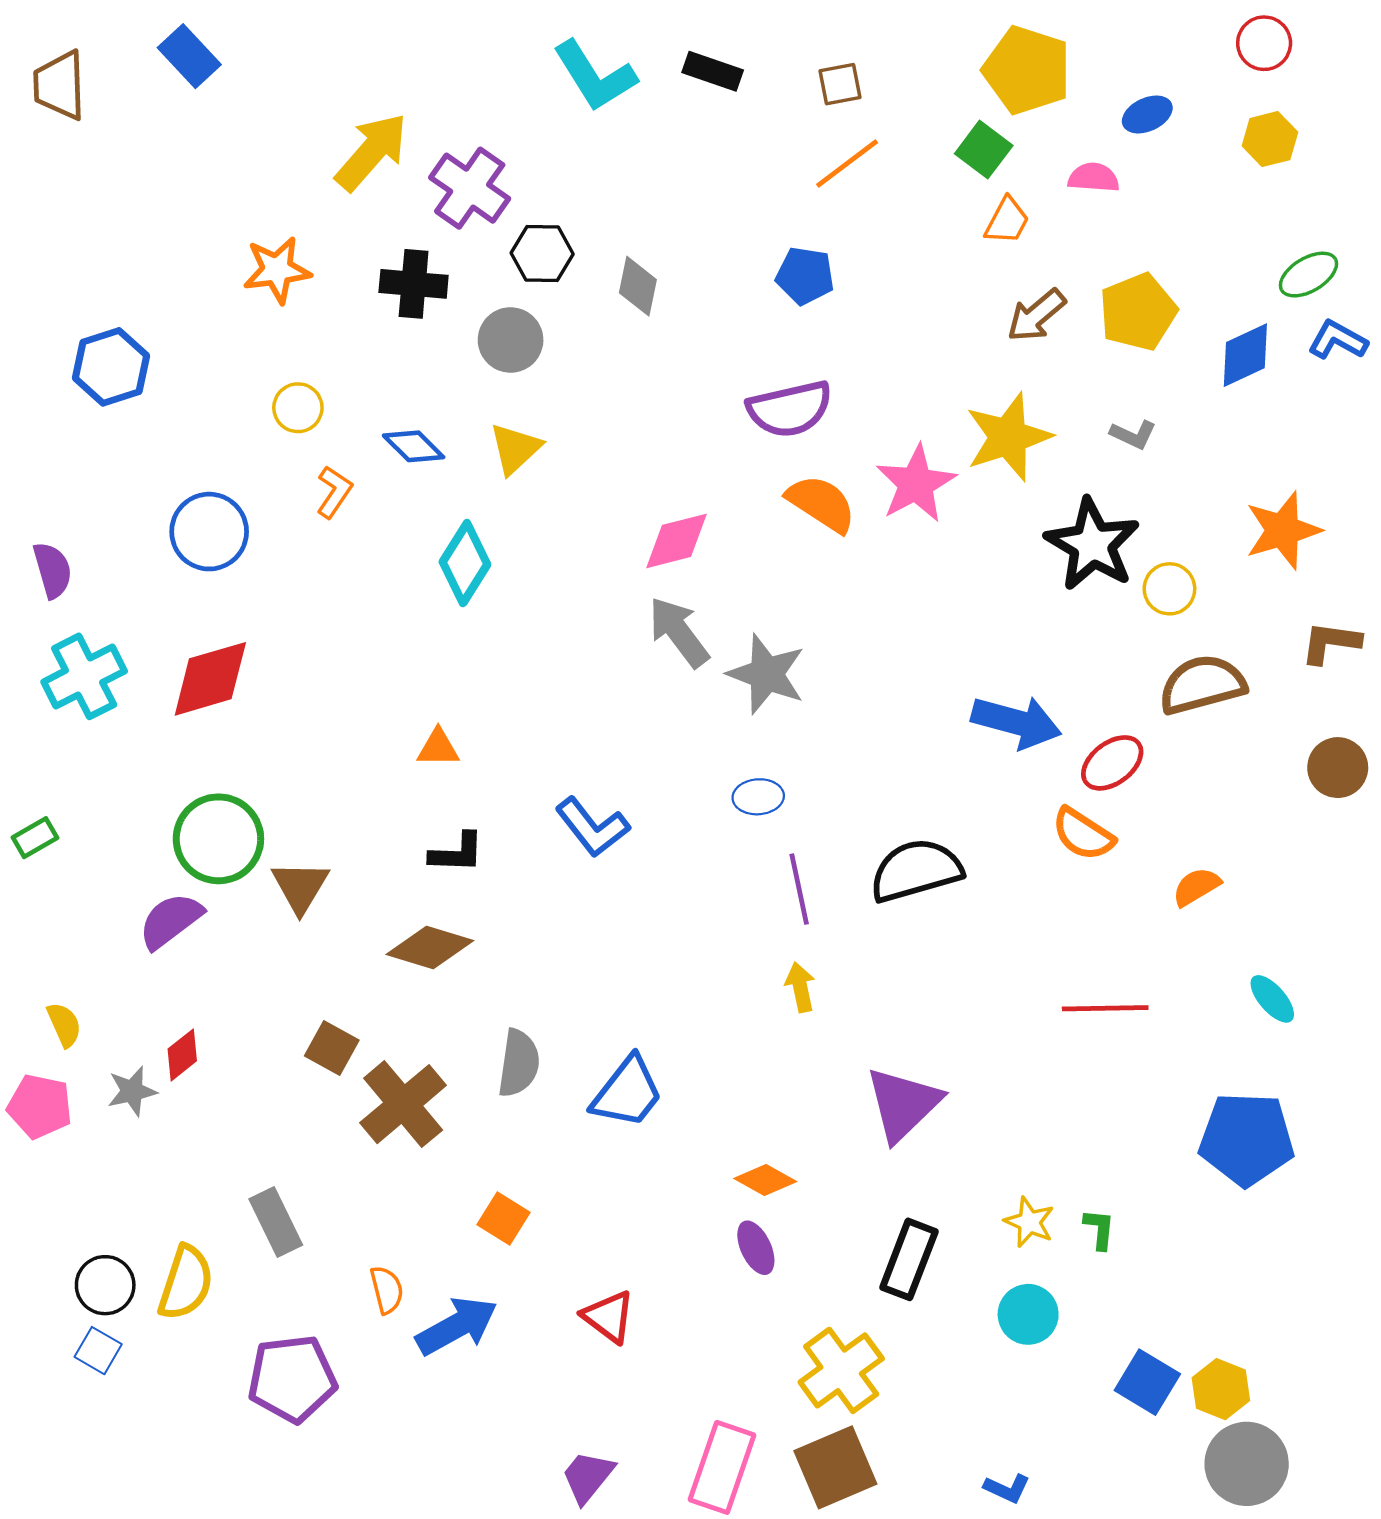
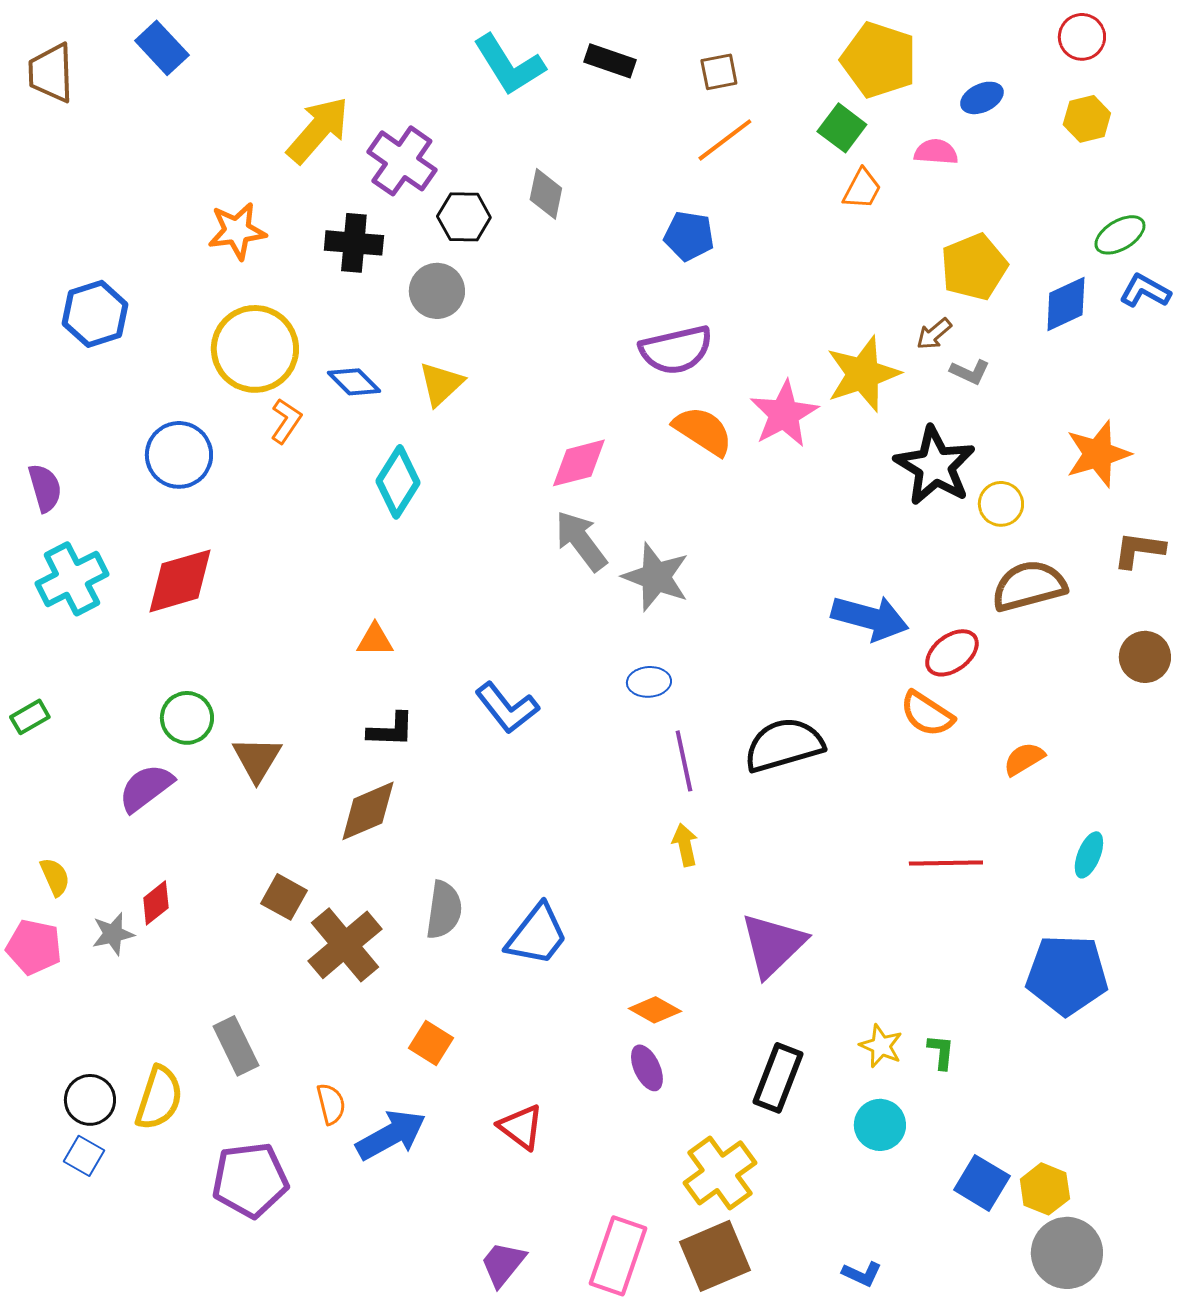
gray diamond: (638, 286) -> (546, 194), moved
brown arrow: (1036, 315) -> (934, 334), moved, size x0.7
yellow circle: (298, 408) -> (255, 349), size x2.0
green circle: (218, 839) -> (187, 718), size x0.7
brown diamond: (430, 947) -> (368, 811), turned -40
cyan ellipse: (1272, 999) -> (1089, 855), turned 63

